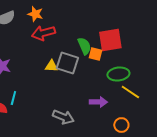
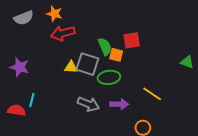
red square: (110, 40) -> (132, 40), size x0.7
green ellipse: (118, 74) -> (109, 77), moved
gray arrow: (63, 117) -> (88, 104), moved

